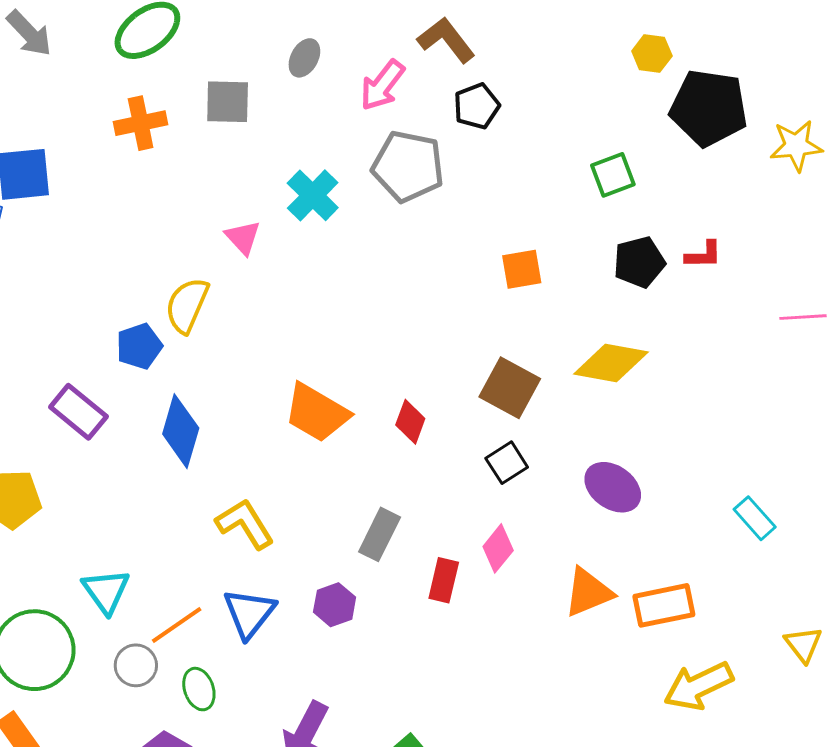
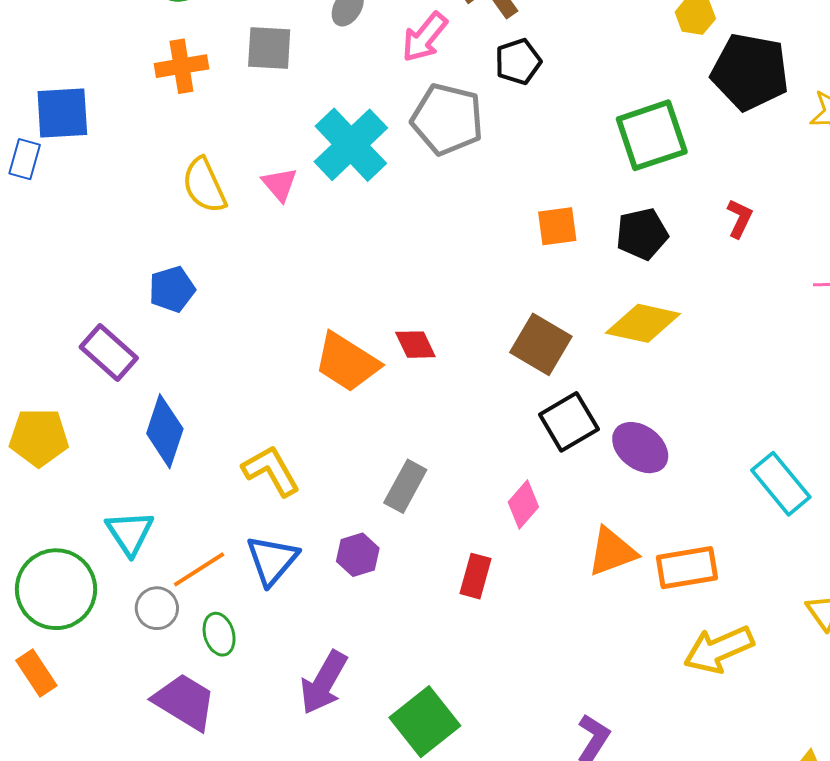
green square: (613, 175) -> (652, 135), size x1.6
cyan cross: (313, 195) -> (351, 145), size x1.4
red L-shape: (704, 255) -> (740, 218), turned -66
black pentagon: (639, 262) -> (642, 234), moved
yellow semicircle: (187, 305) -> (204, 185), moved, turned -50
red diamond: (410, 422) -> (415, 345), moved, turned -48
blue diamond: (181, 431) -> (165, 431), moved
black square: (507, 463) -> (569, 422), moved, size x1.4
cyan rectangle: (755, 518) -> (781, 484), size x1.4
red rectangle: (444, 580) -> (476, 576), moved

